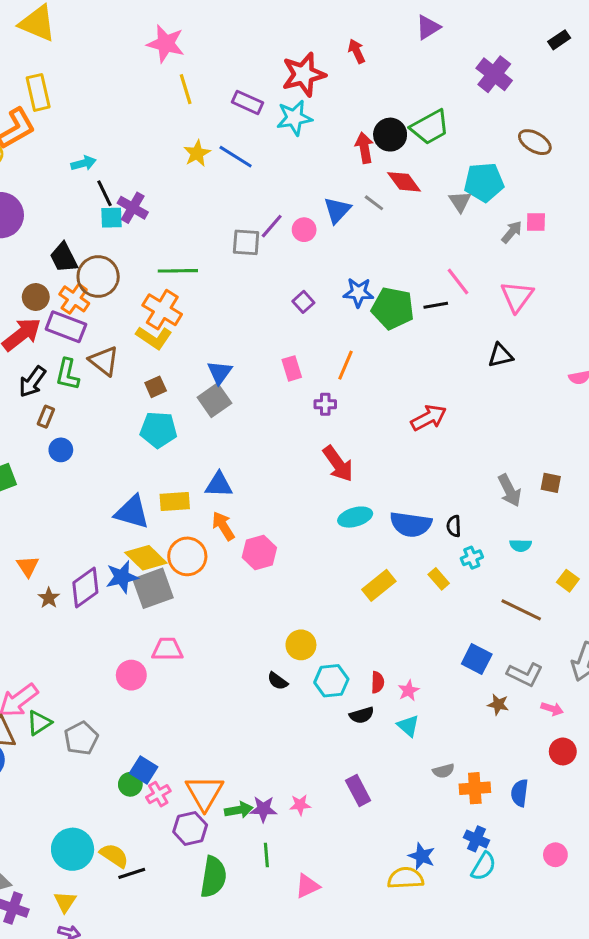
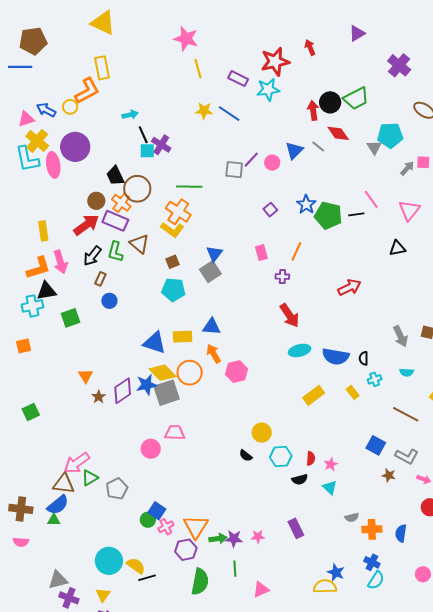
yellow star: (197, 153) -> (204, 111), turned 30
blue star: (358, 292) -> (306, 204), turned 30

